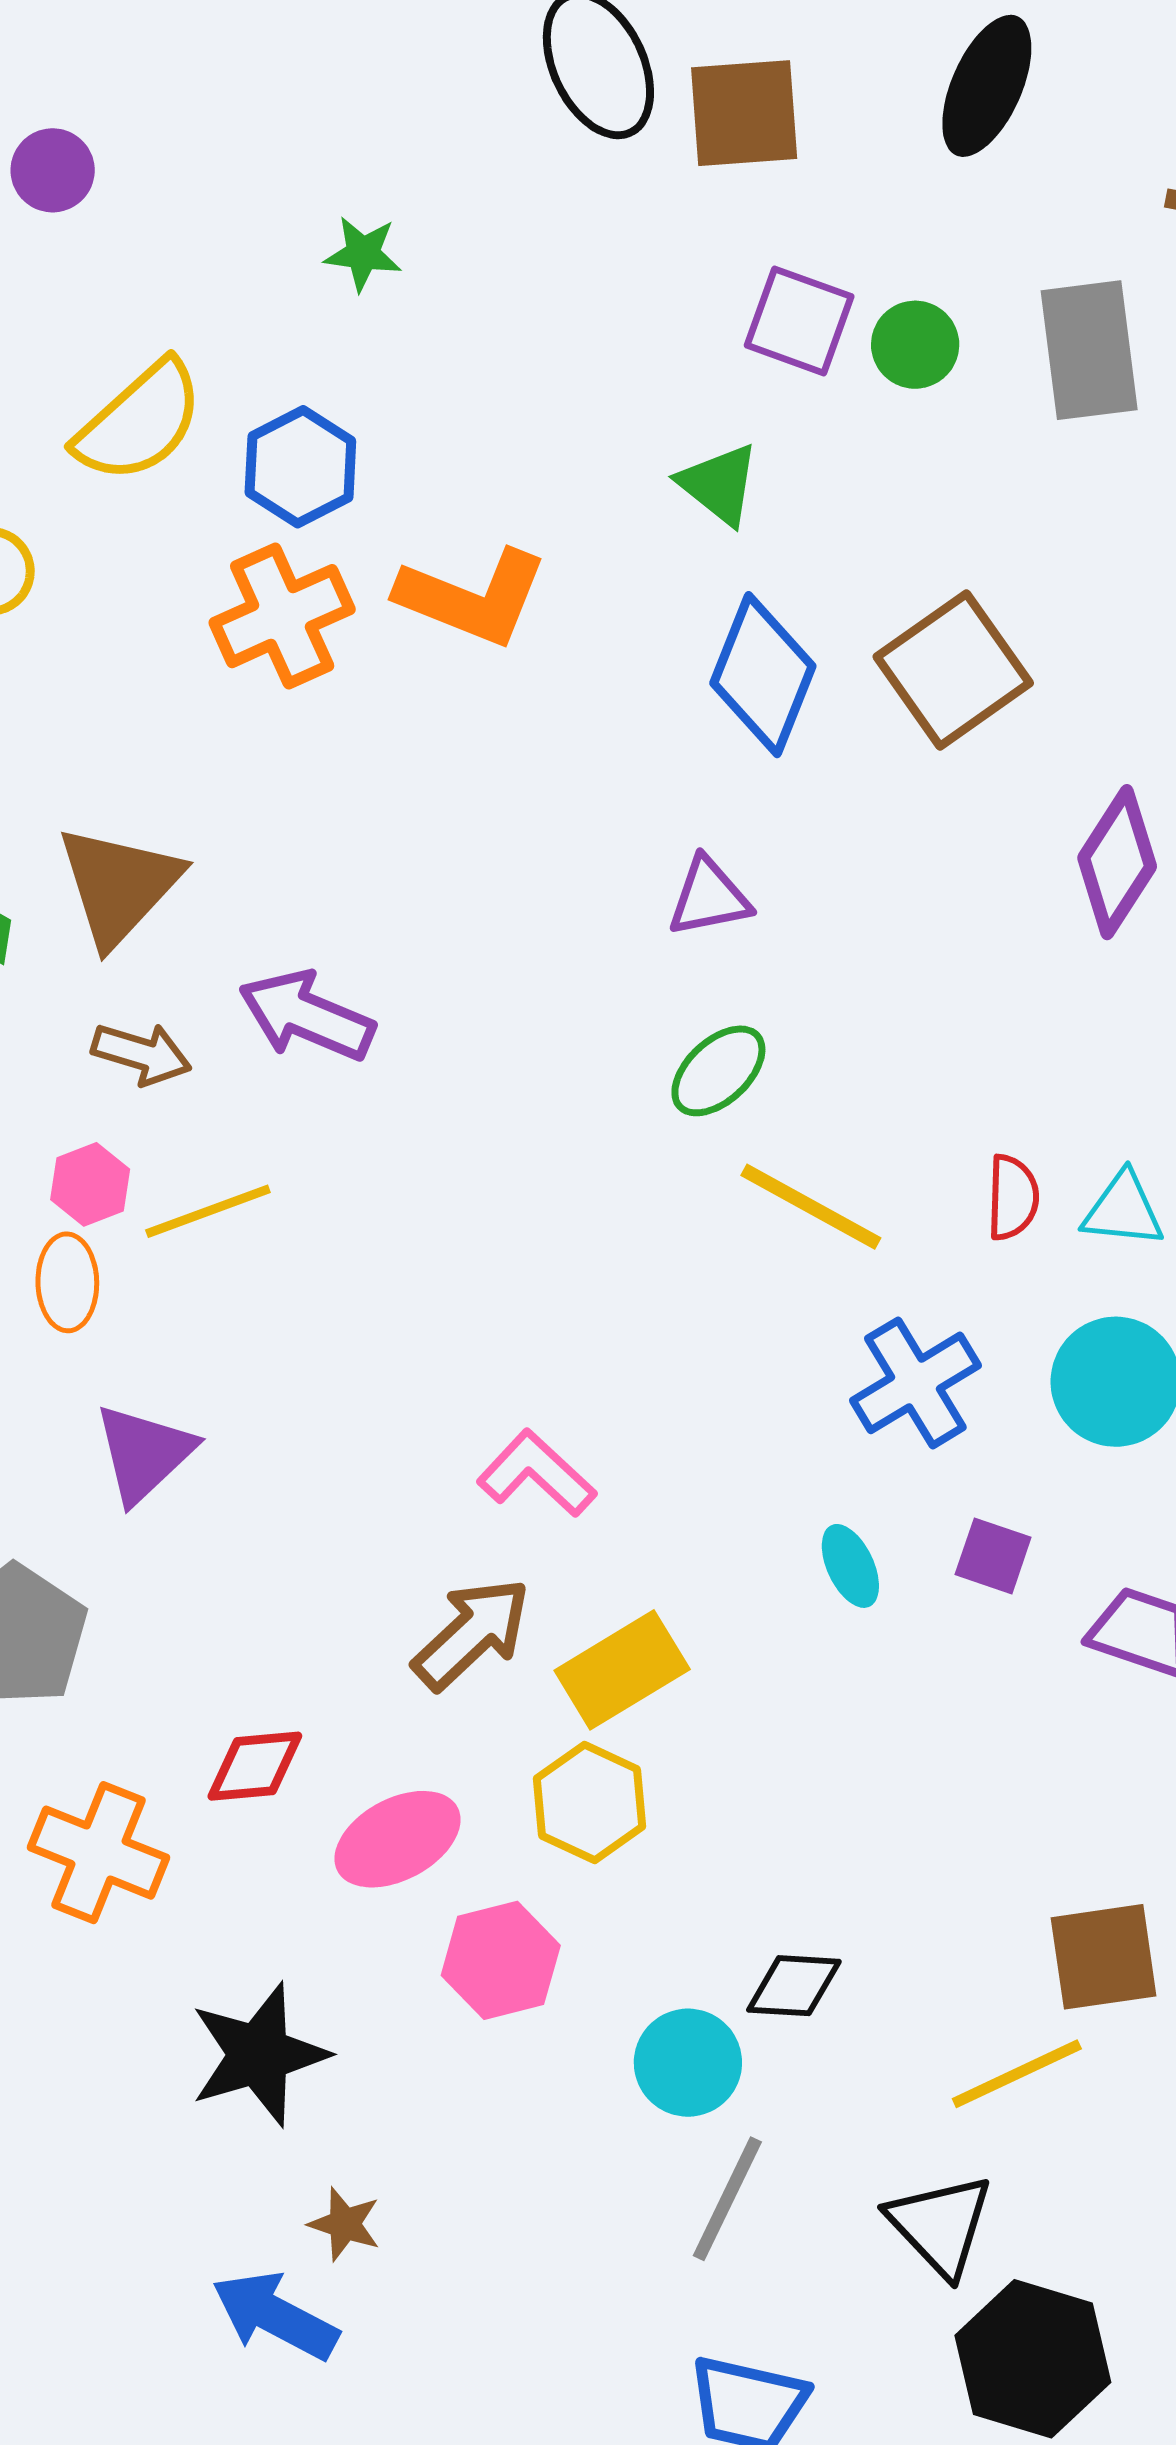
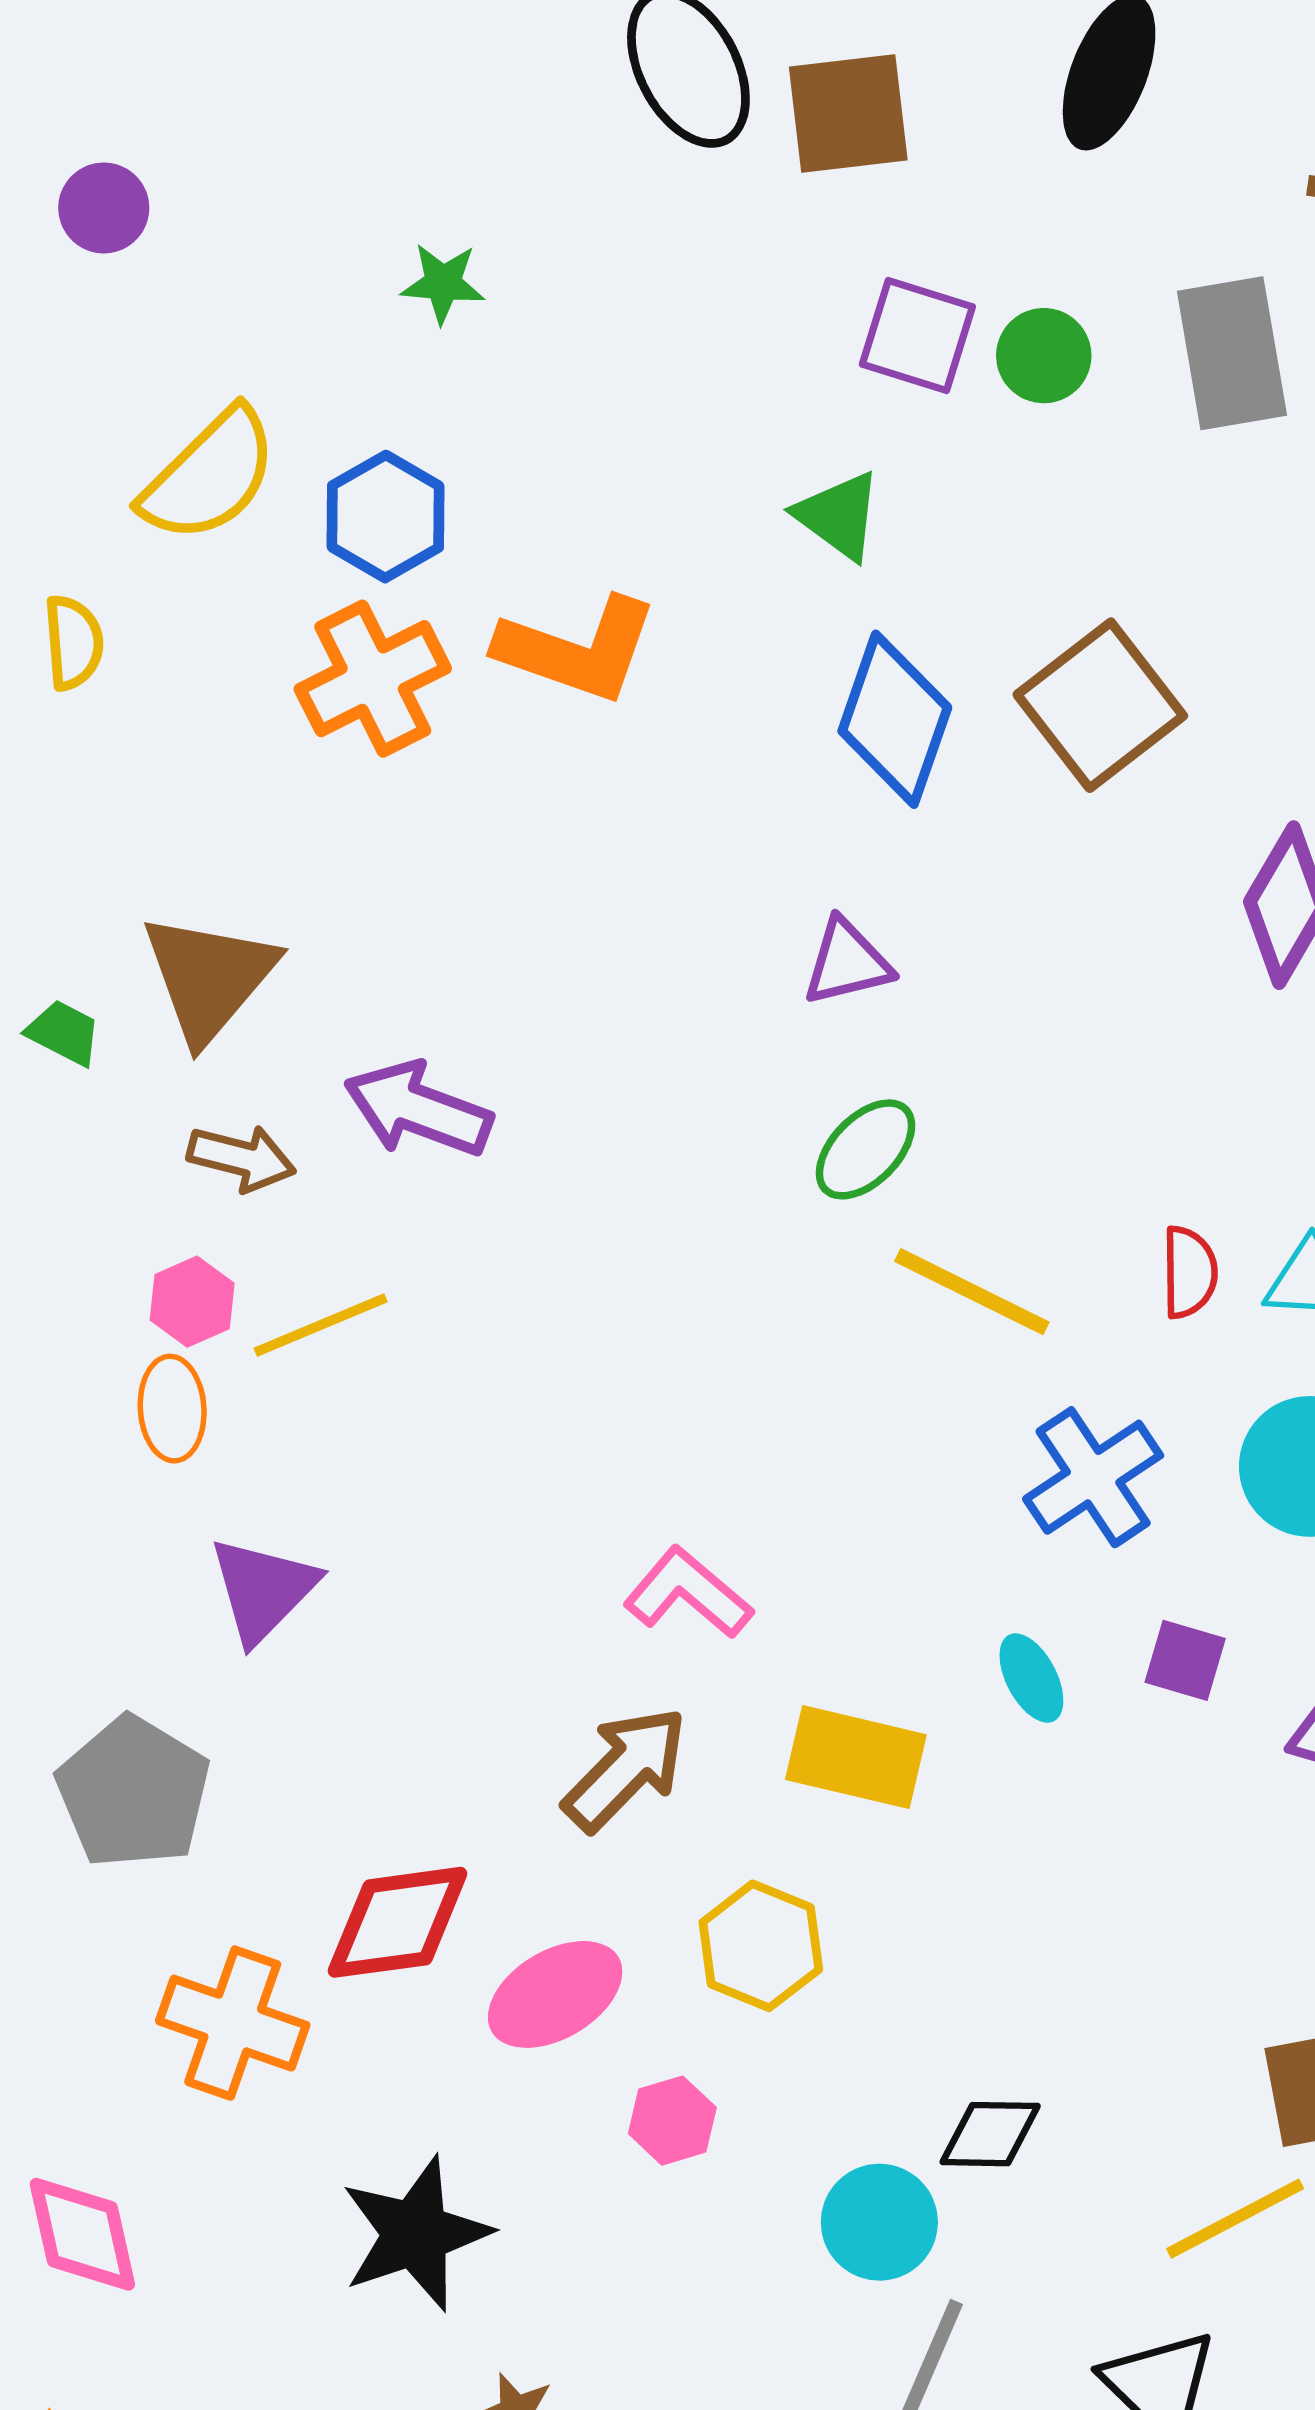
yellow rectangle: (622, 1670) -> (856, 1757), moved, turned 47
red diamond: (255, 1766) -> (398, 1922), size x1.4
pink hexagon: (501, 1960) -> (672, 2121), size x0.7

